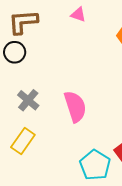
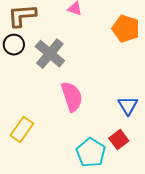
gray cross: (28, 100) -> (50, 54), moved, size x1.4

